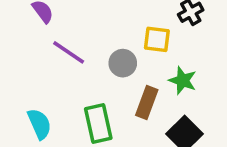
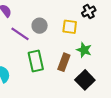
gray circle: (123, 63) -> (40, 26), moved
green rectangle: (98, 124) -> (36, 61), moved

